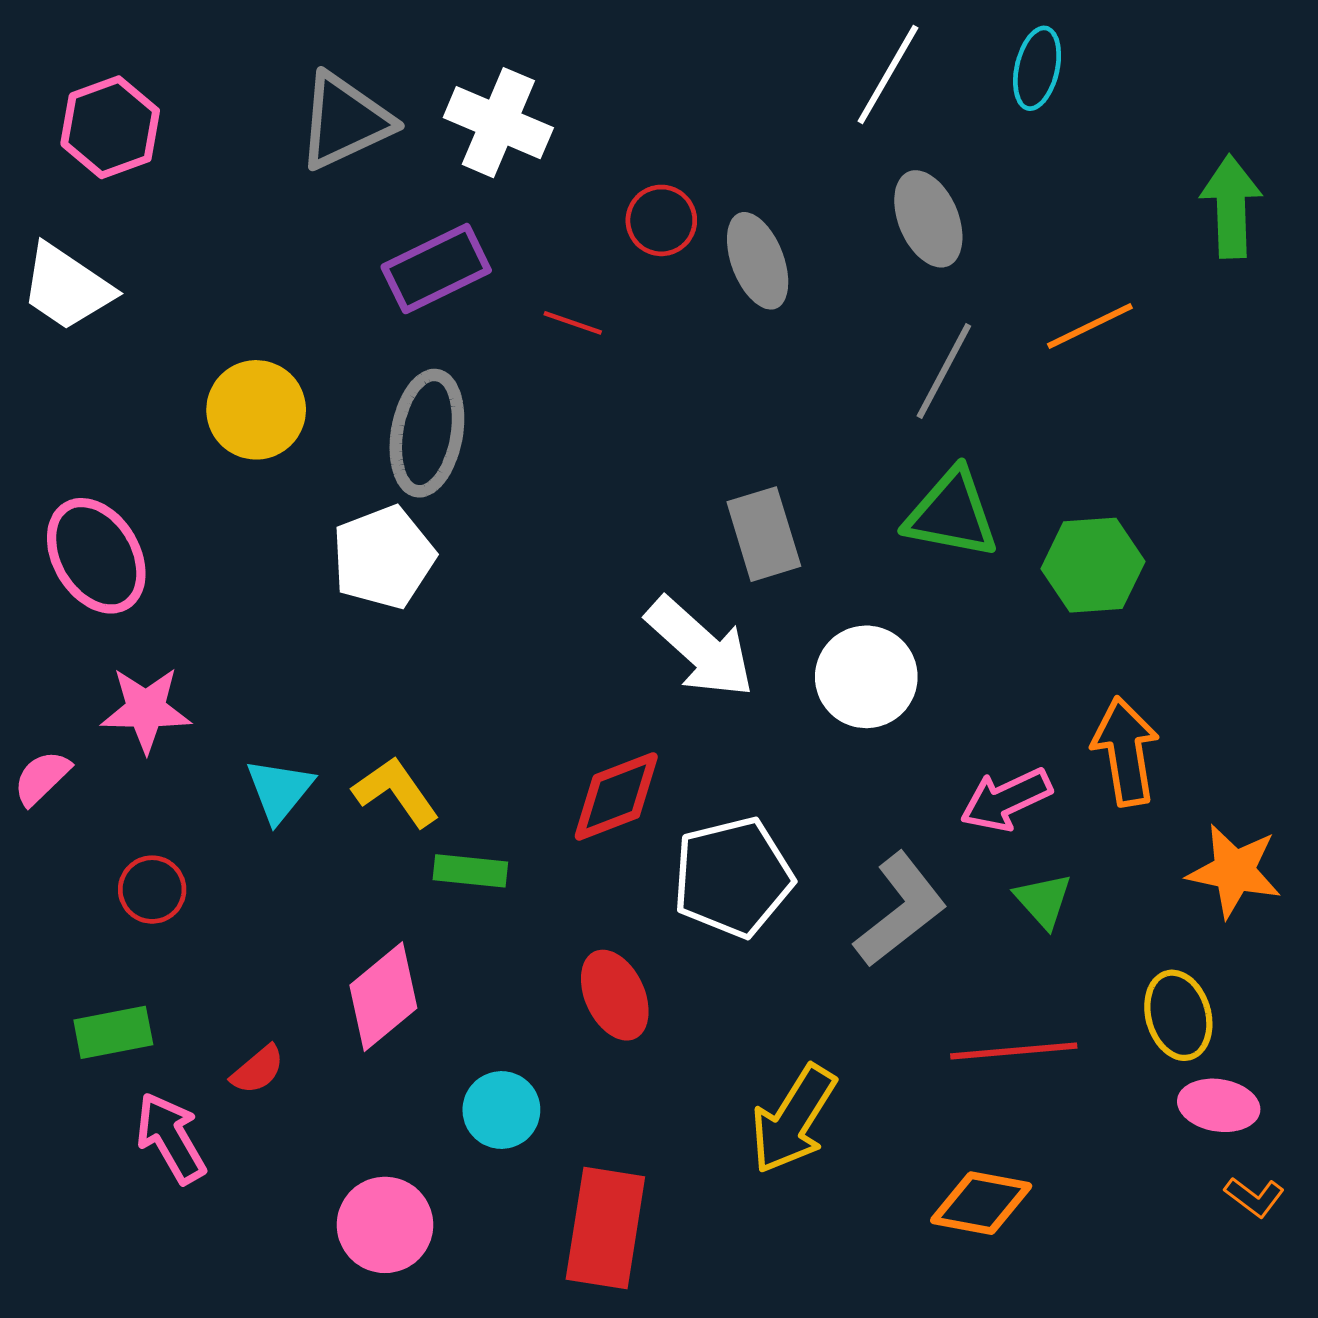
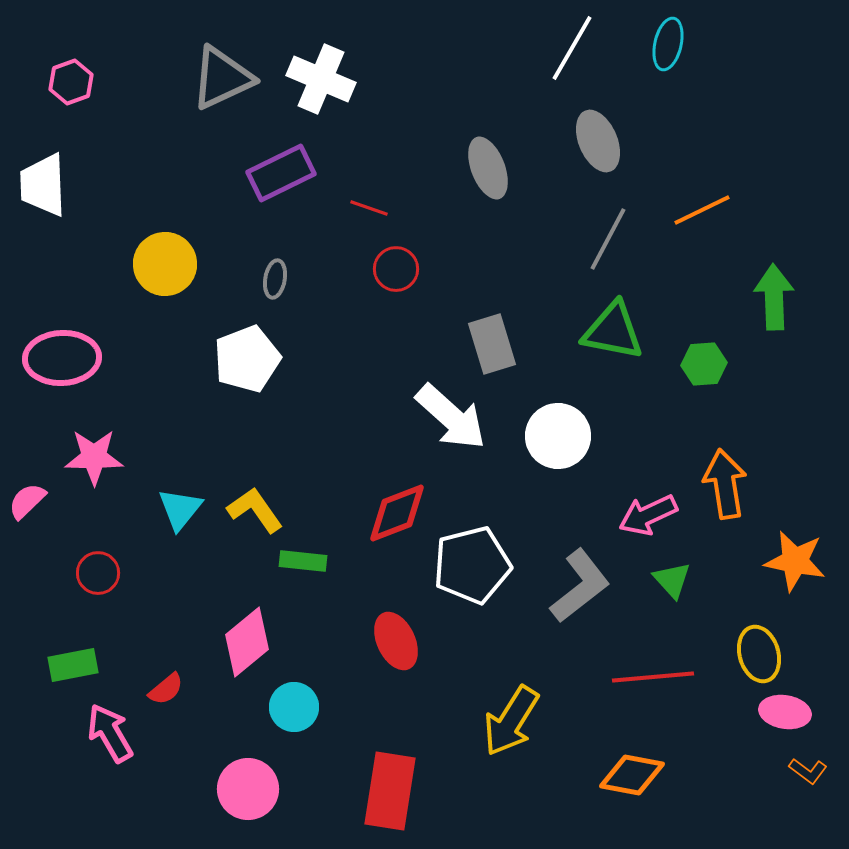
pink hexagon: (110, 127) -> (71, 82), size x0.7
green arrow: (1231, 206) -> (774, 297), moved
red circle: (661, 220) -> (396, 269), moved
white trapezoid: (67, 287) -> (43, 185), turned 54
gray ellipse: (427, 433) -> (275, 279), size x0.5
pink ellipse: (96, 556) -> (62, 358), turned -62
green hexagon: (1093, 565) -> (704, 364), size x0.7
cyan circle: (501, 1110) -> (294, 707), moved

